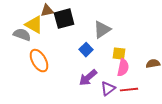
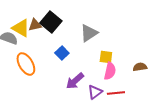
brown triangle: (47, 11) -> (35, 25), moved
black square: (64, 19) -> (51, 22), turned -35
blue square: (86, 50) -> (62, 53), moved

